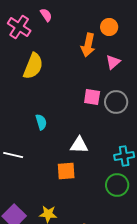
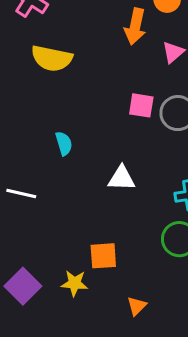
yellow semicircle: (33, 66) -> (52, 58), turned 80
orange square: (66, 171) -> (103, 256), moved

